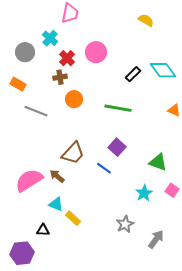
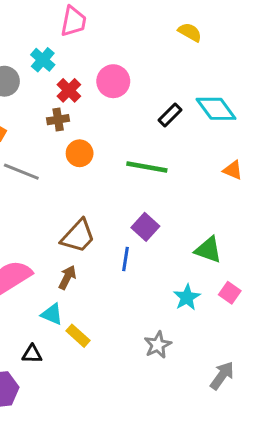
blue line: (104, 168) -> (126, 259), turned 63
brown arrow: (57, 176) -> (67, 277), moved, turned 77
gray arrow: (156, 239) -> (222, 376), moved

